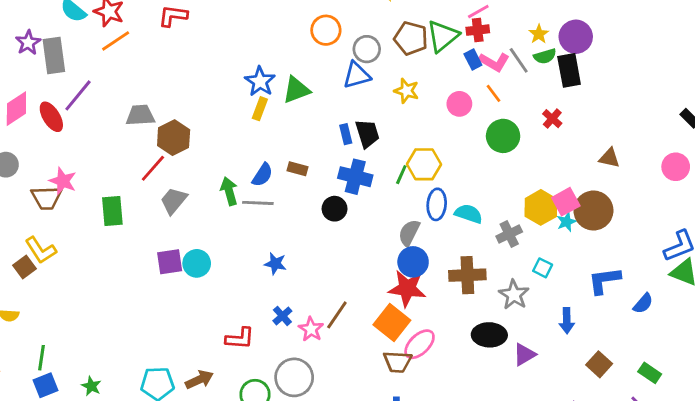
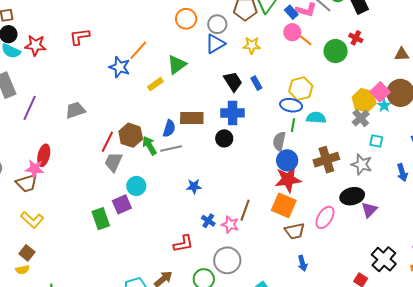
orange line: (116, 41) -> (138, 50), moved
blue star: (260, 81) -> (120, 67), moved
orange line: (493, 93) -> (306, 40), moved
pink circle: (459, 104) -> (292, 32), moved
yellow rectangle: (260, 109) -> (155, 84), turned 49
red ellipse: (51, 117) -> (44, 155), moved, turned 60
blue rectangle: (346, 134) -> (256, 83), moved
green circle: (503, 136) -> (336, 51), moved
brown hexagon: (174, 138) -> (131, 135), moved
yellow hexagon: (424, 164) -> (301, 89), moved
red line: (153, 168) -> (107, 142), moved
brown rectangle: (297, 169) -> (192, 118), size x1.6
green line: (401, 175) -> (293, 125), moved
blue ellipse: (437, 204) -> (291, 105), moved, turned -70
green rectangle: (112, 211) -> (101, 219), moved
gray cross: (509, 234) -> (361, 118), moved
cyan circle: (197, 263) -> (136, 186), moved
brown square: (24, 267) -> (27, 253), moved
pink ellipse: (420, 344) -> (325, 217), moved
purple triangle: (524, 355) -> (369, 210), moved

